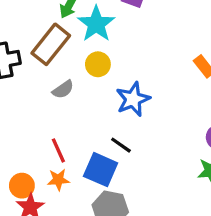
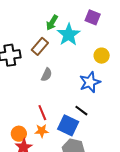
brown rectangle: (51, 44) -> (40, 46), size x0.7
yellow circle: (98, 64) -> (102, 56), moved
gray semicircle: (63, 89) -> (47, 75), turned -32

